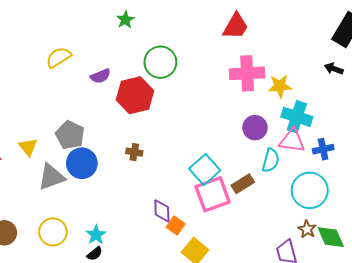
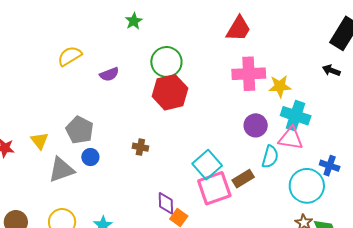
red hexagon: (135, 95) -> (170, 92), moved
blue cross: (323, 149) -> (330, 166), moved, turned 30
blue circle: (82, 163) -> (90, 157), size x0.6

